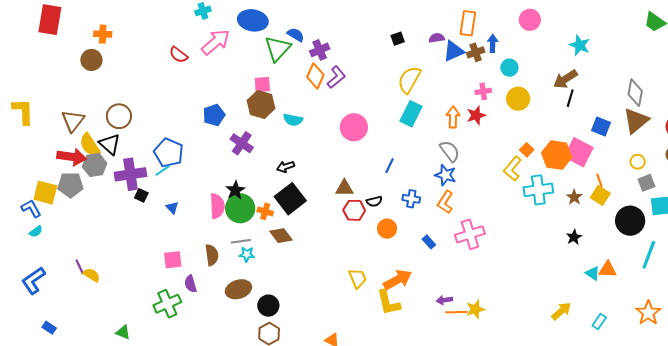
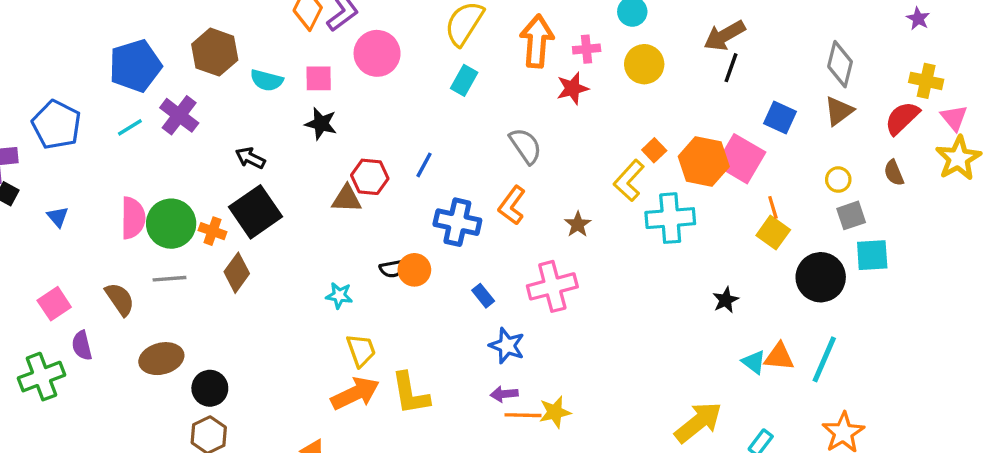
pink square: (262, 84) -> (319, 78), moved
cyan rectangle: (411, 114) -> (464, 80), size x0.7
blue pentagon: (214, 115) -> (135, 66), size x1.4
orange arrow: (453, 117) -> (537, 41), moved, size x1.4
brown triangle: (636, 121) -> (839, 111), size x0.7
pink circle: (354, 127) -> (377, 53), moved
black arrow: (286, 167) -> (250, 158), turned 42
cyan line: (163, 171) -> (130, 127), moved
blue star: (445, 175) -> (507, 346), moved
black star: (235, 190) -> (321, 124), moved, turned -30
brown star: (574, 197) -> (578, 224), moved
blue cross: (411, 199) -> (457, 222), size x1.5
black semicircle: (374, 201) -> (393, 269), moved
orange L-shape: (445, 202) -> (512, 205), moved
red hexagon: (354, 210) -> (370, 177), moved
brown diamond: (281, 236) -> (237, 273), turned 70
cyan star: (247, 254) -> (339, 296), moved
brown semicircle: (212, 255) -> (120, 299), turned -30
cyan line: (649, 255) -> (824, 359), moved
pink square: (173, 260) -> (54, 304), turned -30
orange arrow: (398, 280) -> (355, 394), moved
yellow arrow: (561, 311) -> (698, 422), size x1.4

